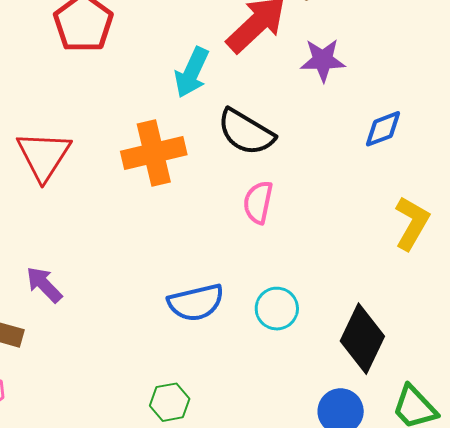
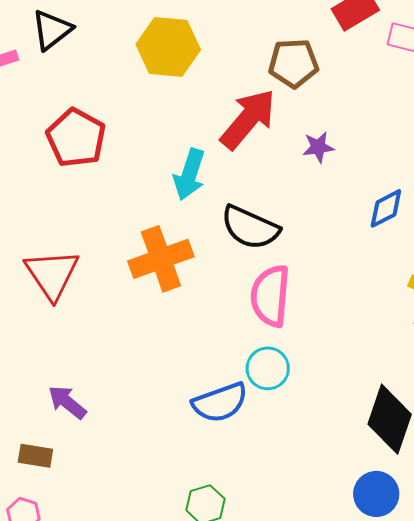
purple star: (323, 60) -> (318, 147), size x0.7
pink semicircle: (258, 202) -> (270, 296), size x1.4
cyan circle: (277, 309) -> (268, 368), moved

